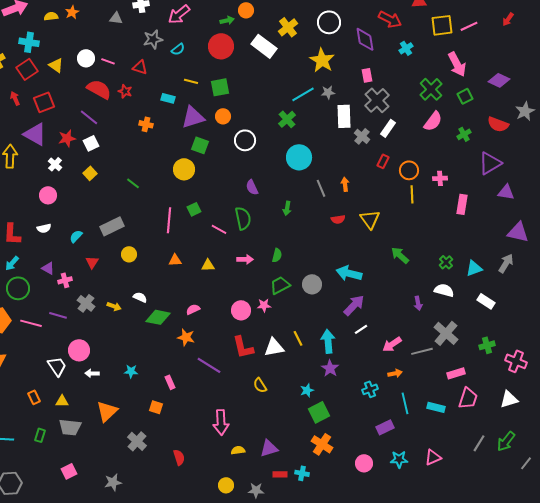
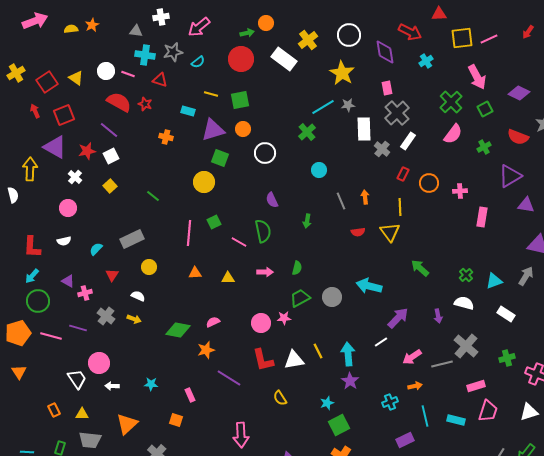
cyan cross: (29, 42) -> (145, 55), moved
cyan circle: (299, 157) -> (319, 170), size x0.6
yellow line: (412, 194) -> (400, 207), moved
white semicircle: (140, 297) -> (138, 296), moved
purple arrow: (354, 305) -> (398, 318), moved
orange star: (186, 337) -> (206, 350), turned -30

